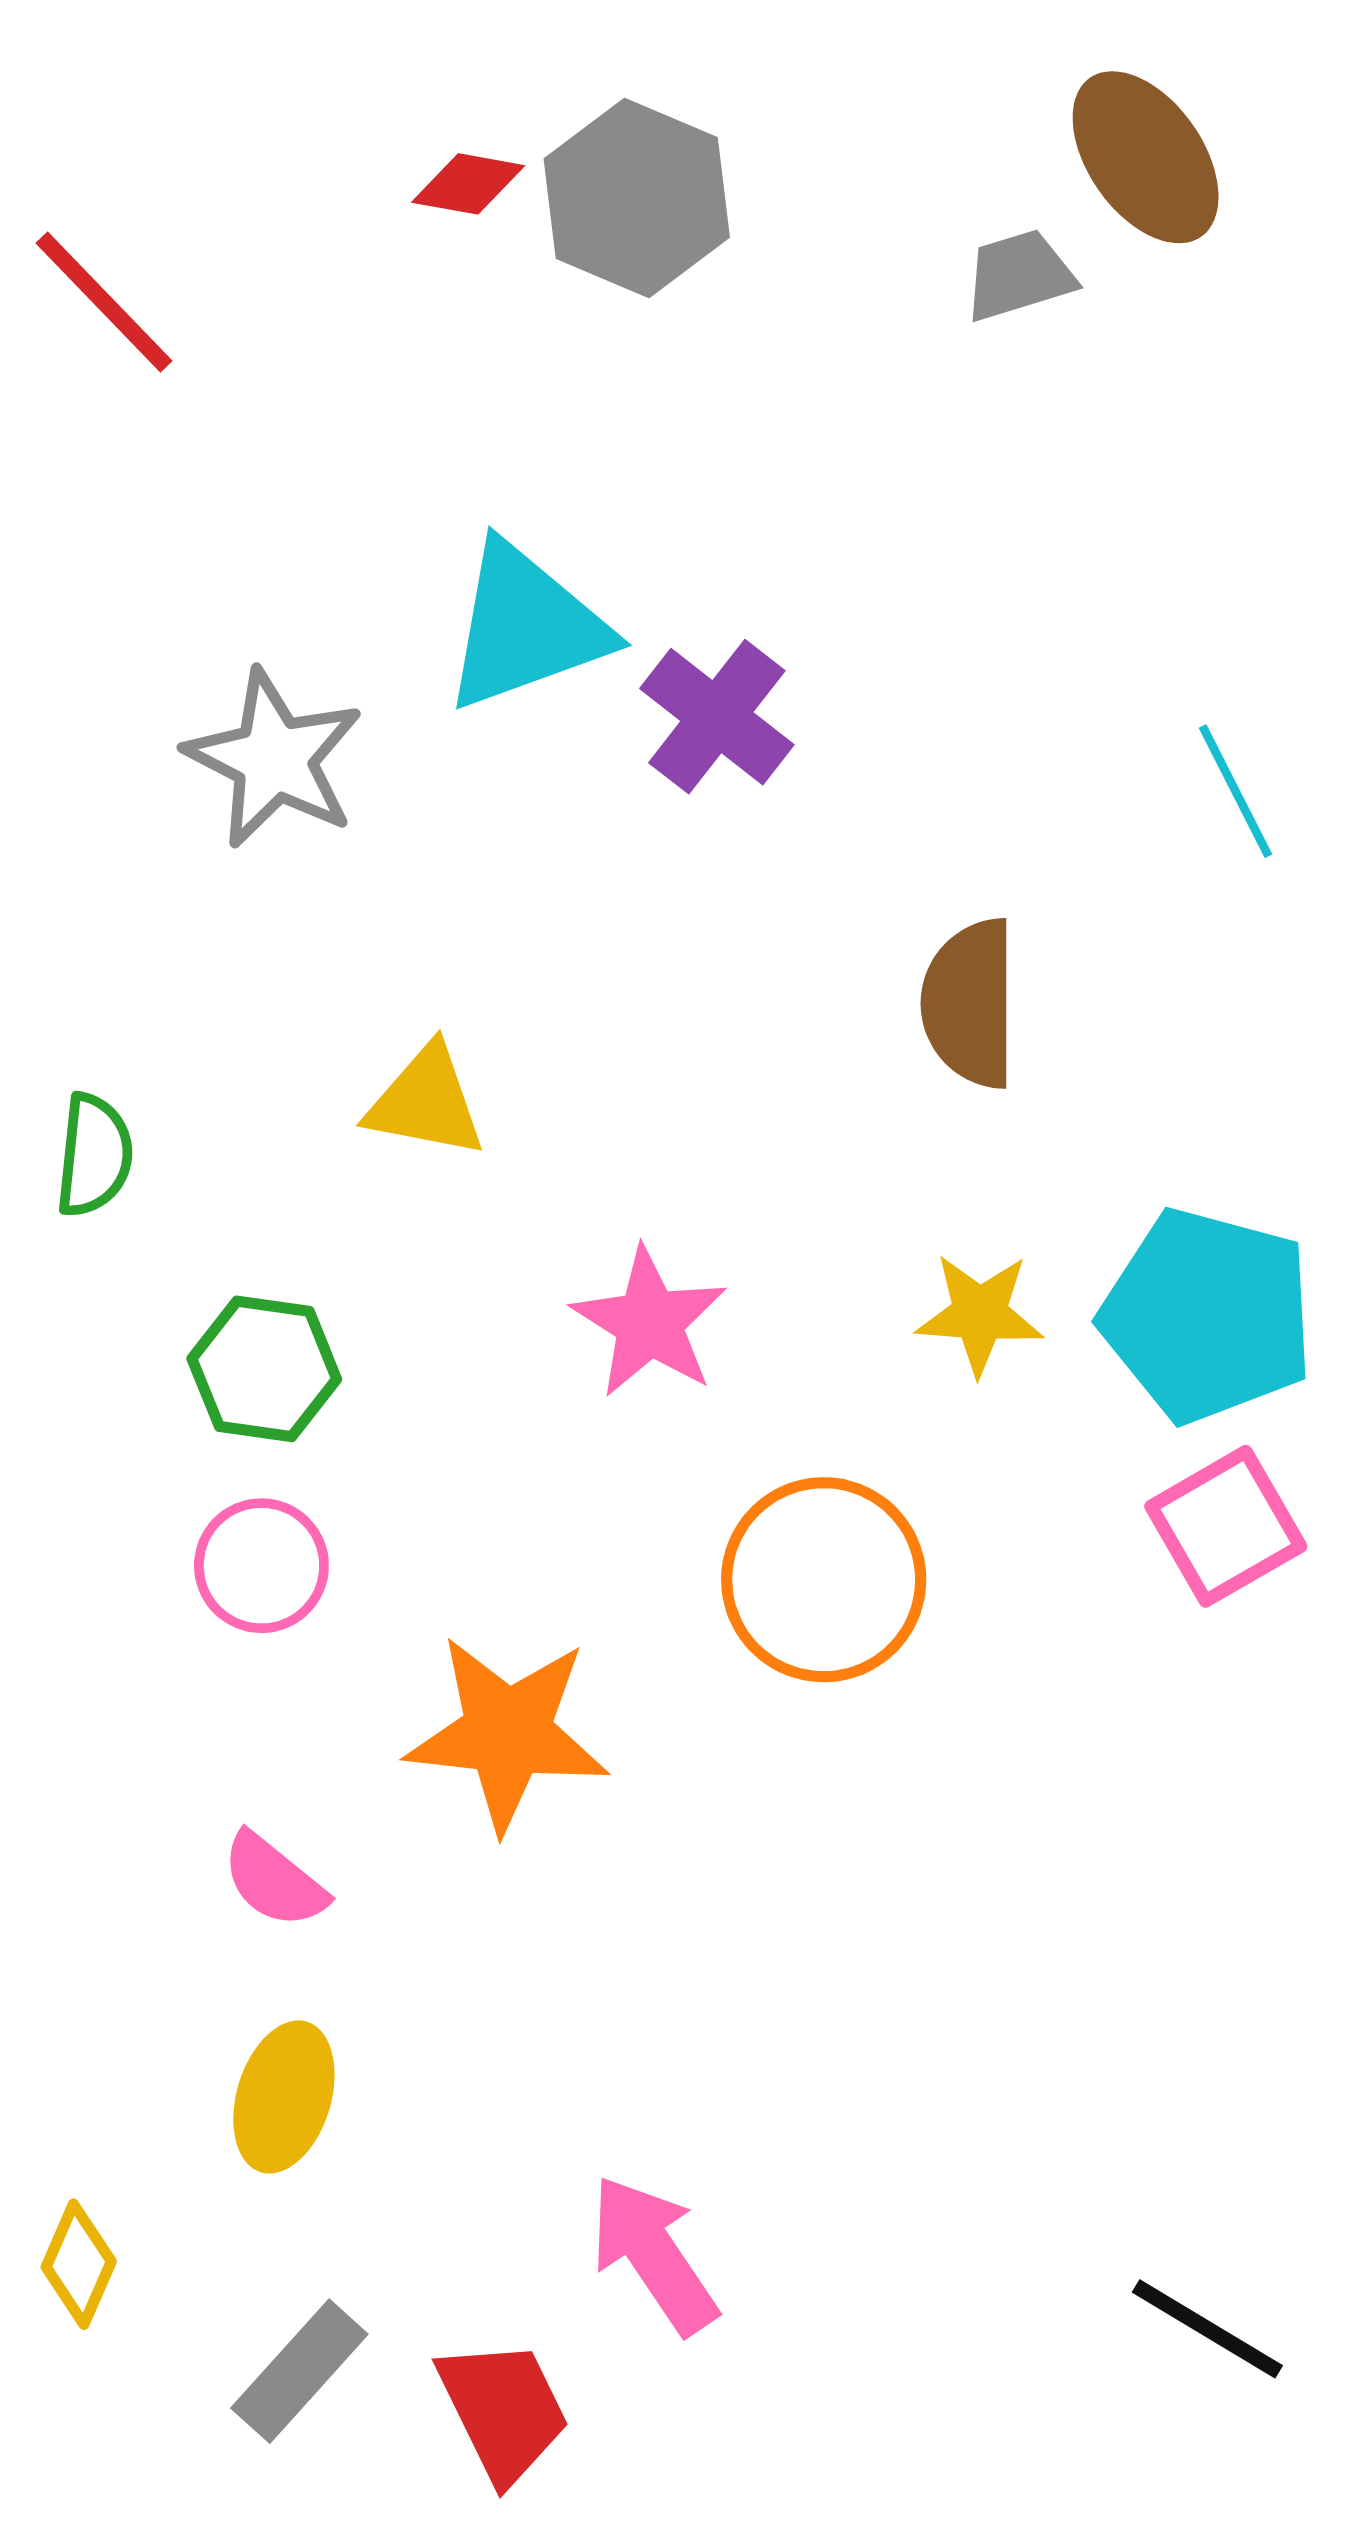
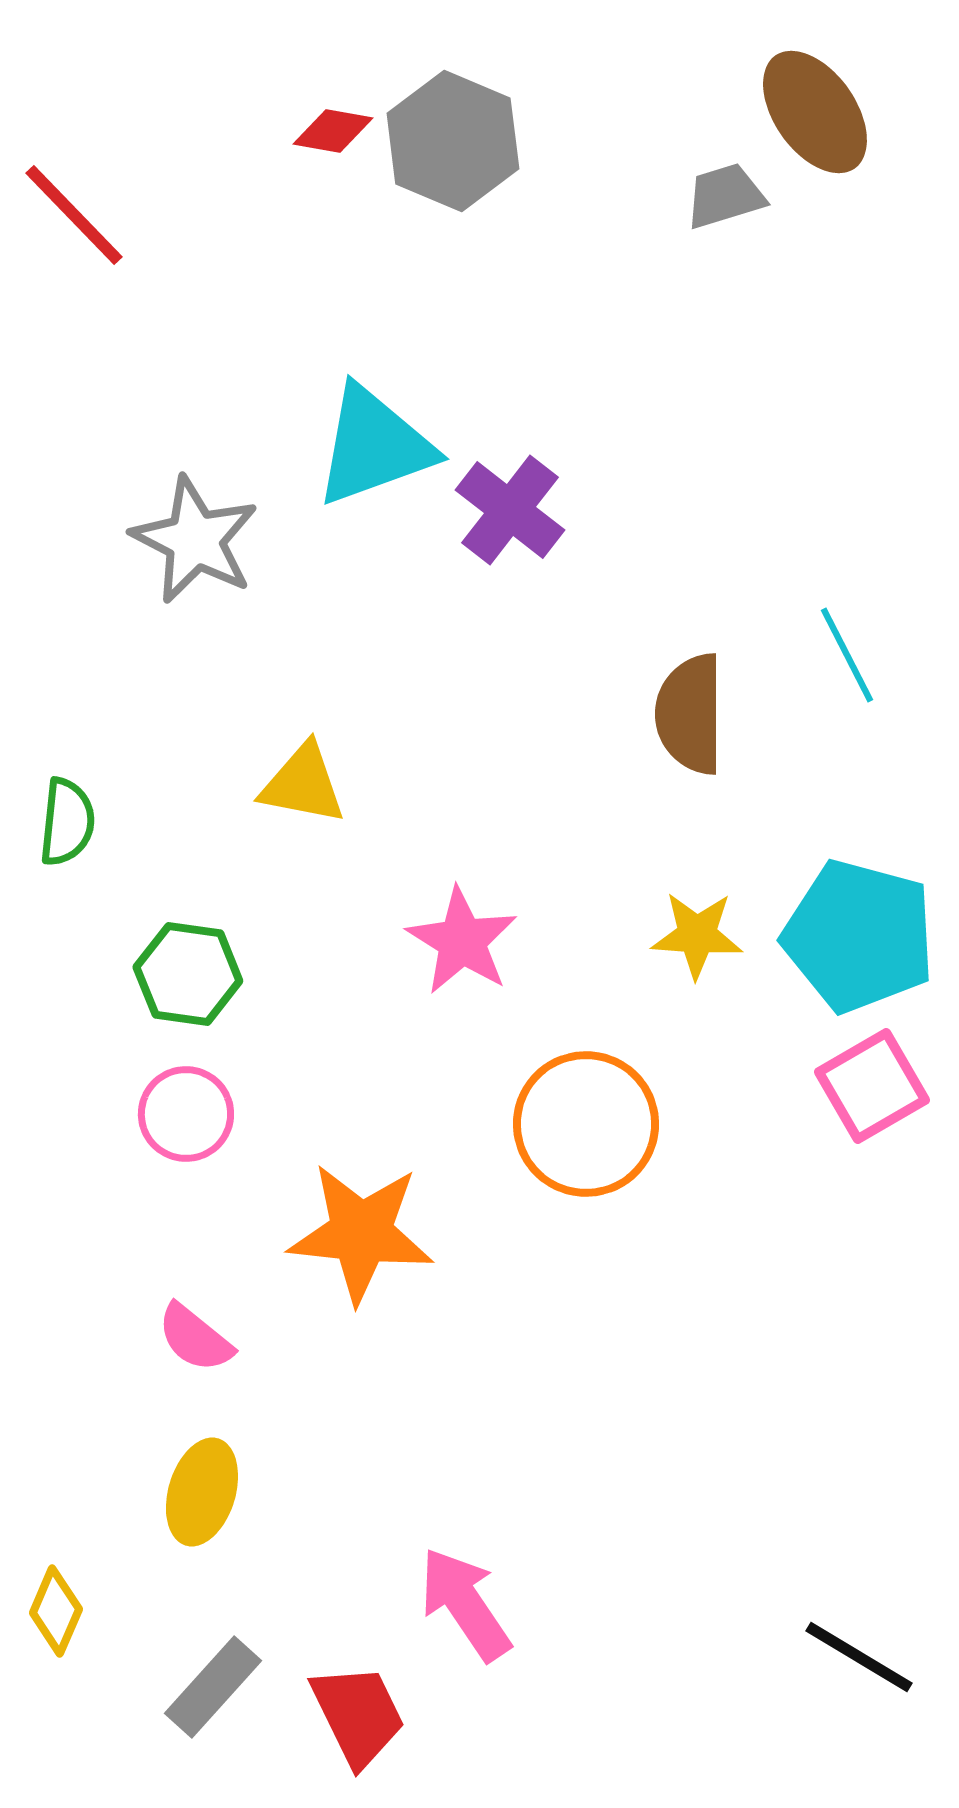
cyan line: (1236, 791) -> (847, 655), moved

